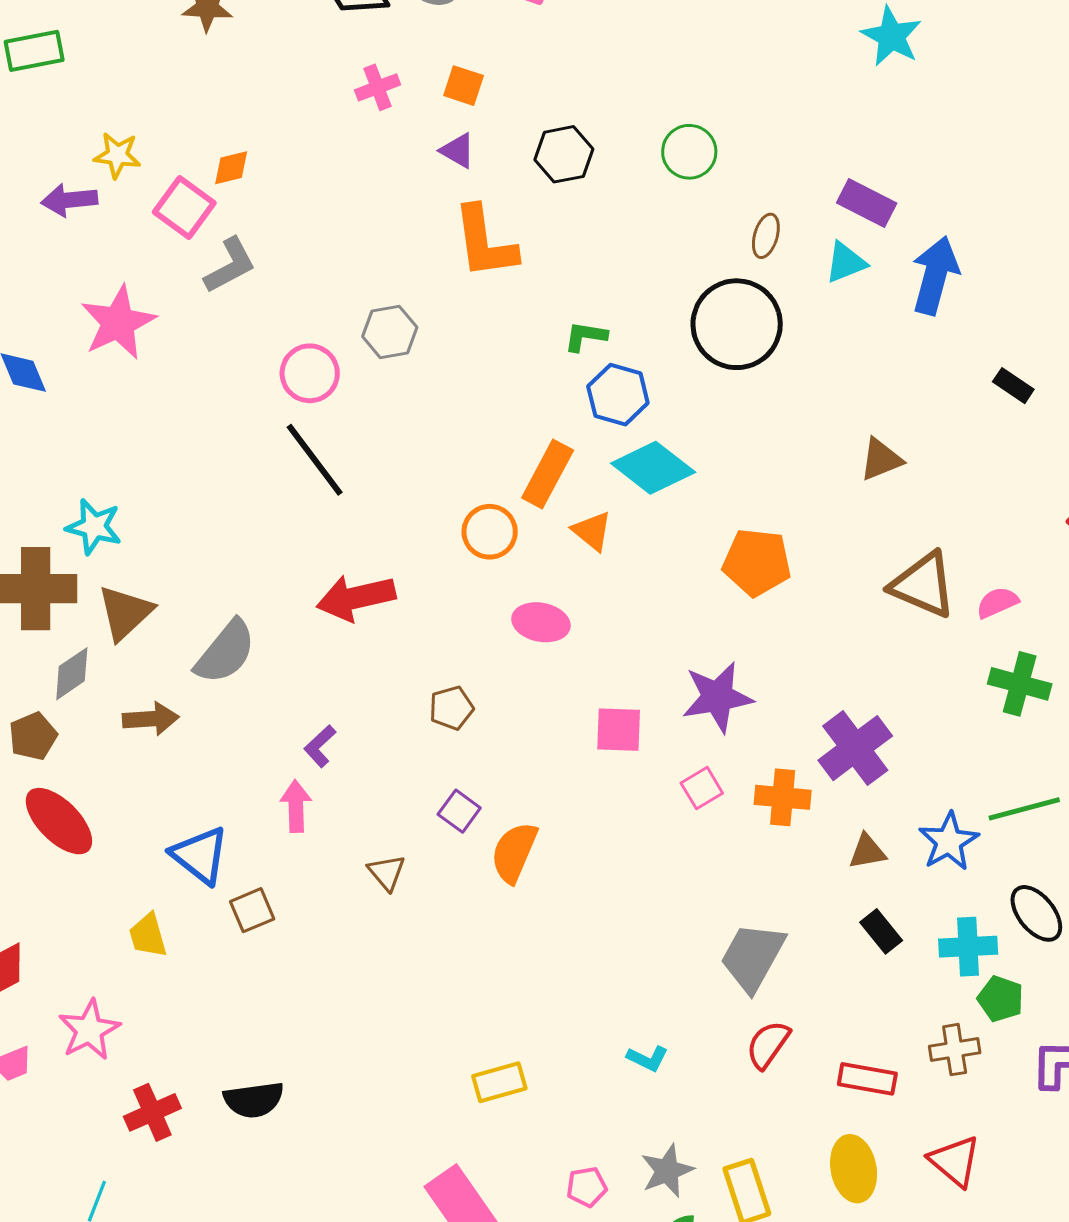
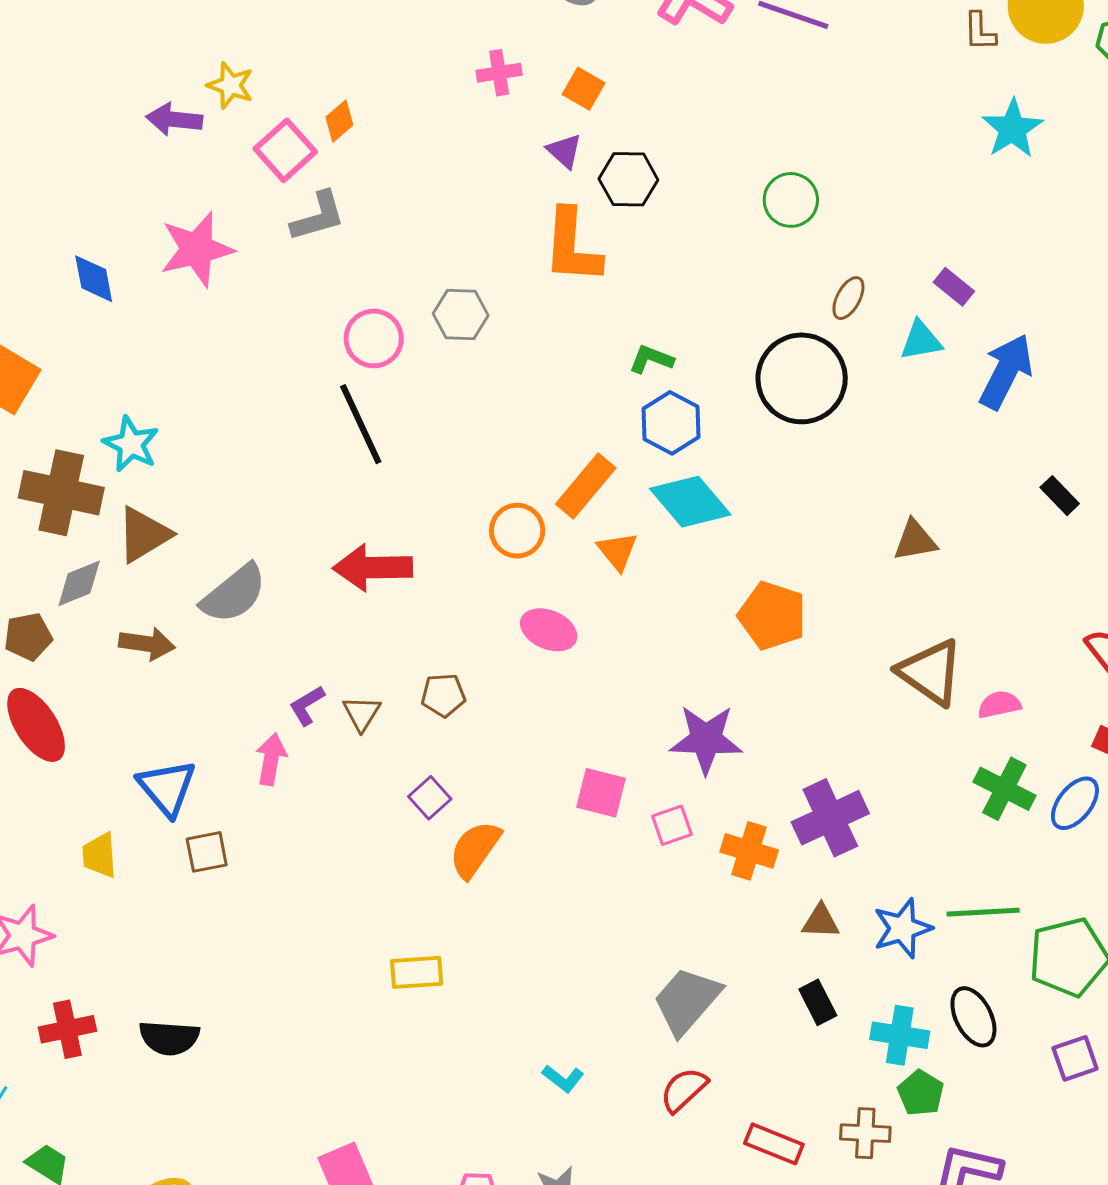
black hexagon: (564, 154) -> (628, 179), moved
orange diamond: (231, 168) -> (339, 121), turned -39
purple rectangle: (867, 203) -> (954, 287), size x0.7
pink square: (619, 730) -> (601, 793), moved
brown triangle: (387, 873) -> (362, 713), moved
yellow rectangle: (499, 1082) -> (417, 972), moved

